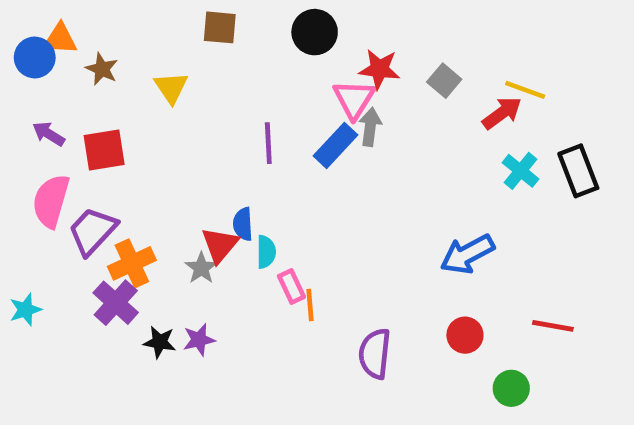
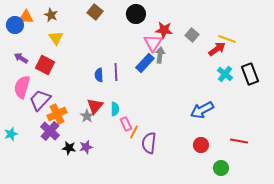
brown square: (220, 27) -> (95, 12), turned 35
brown star: (102, 69) -> (51, 15), moved
yellow triangle: (171, 88) -> (56, 38), moved
purple line: (268, 143) -> (116, 72), moved
red square: (104, 150) -> (45, 65), turned 36
blue semicircle: (243, 224) -> (99, 75), moved
orange line: (310, 305) -> (134, 132), turned 32
purple semicircle: (375, 354) -> (149, 143), moved

